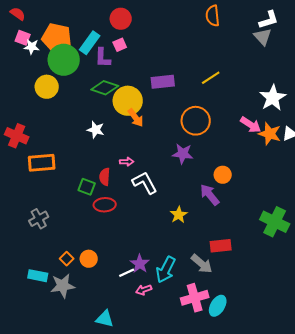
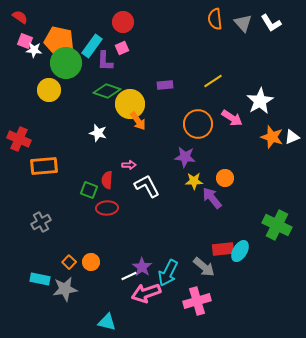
white L-shape: (269, 20) -> (271, 23), turned 75
gray triangle: (263, 37) -> (243, 23), moved
purple rectangle: (163, 82) -> (165, 85), size x0.7
white star: (273, 98) -> (260, 101), moved
pink arrow: (251, 125) -> (232, 118), moved
yellow star: (179, 215) -> (194, 181), moved, turned 30
pink arrow: (144, 290) -> (146, 293), size x1.8
cyan ellipse: (218, 306) -> (240, 251), moved

